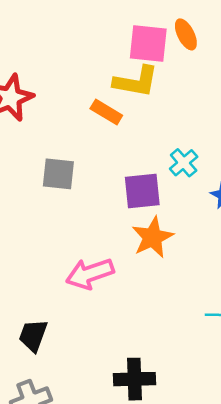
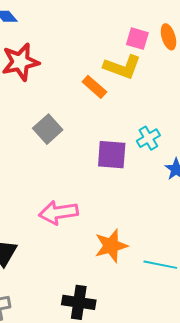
pink square: (148, 43) -> (137, 39), size x0.7
gray square: (58, 174) -> (48, 129), turned 32
orange star: (153, 237) -> (111, 246), moved

